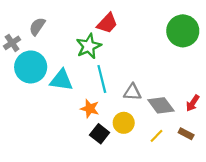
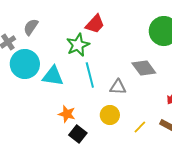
gray diamond: (161, 105) -> (144, 68), moved
orange star: (90, 109) -> (67, 114), moved
black square: (100, 134) -> (78, 134), moved

